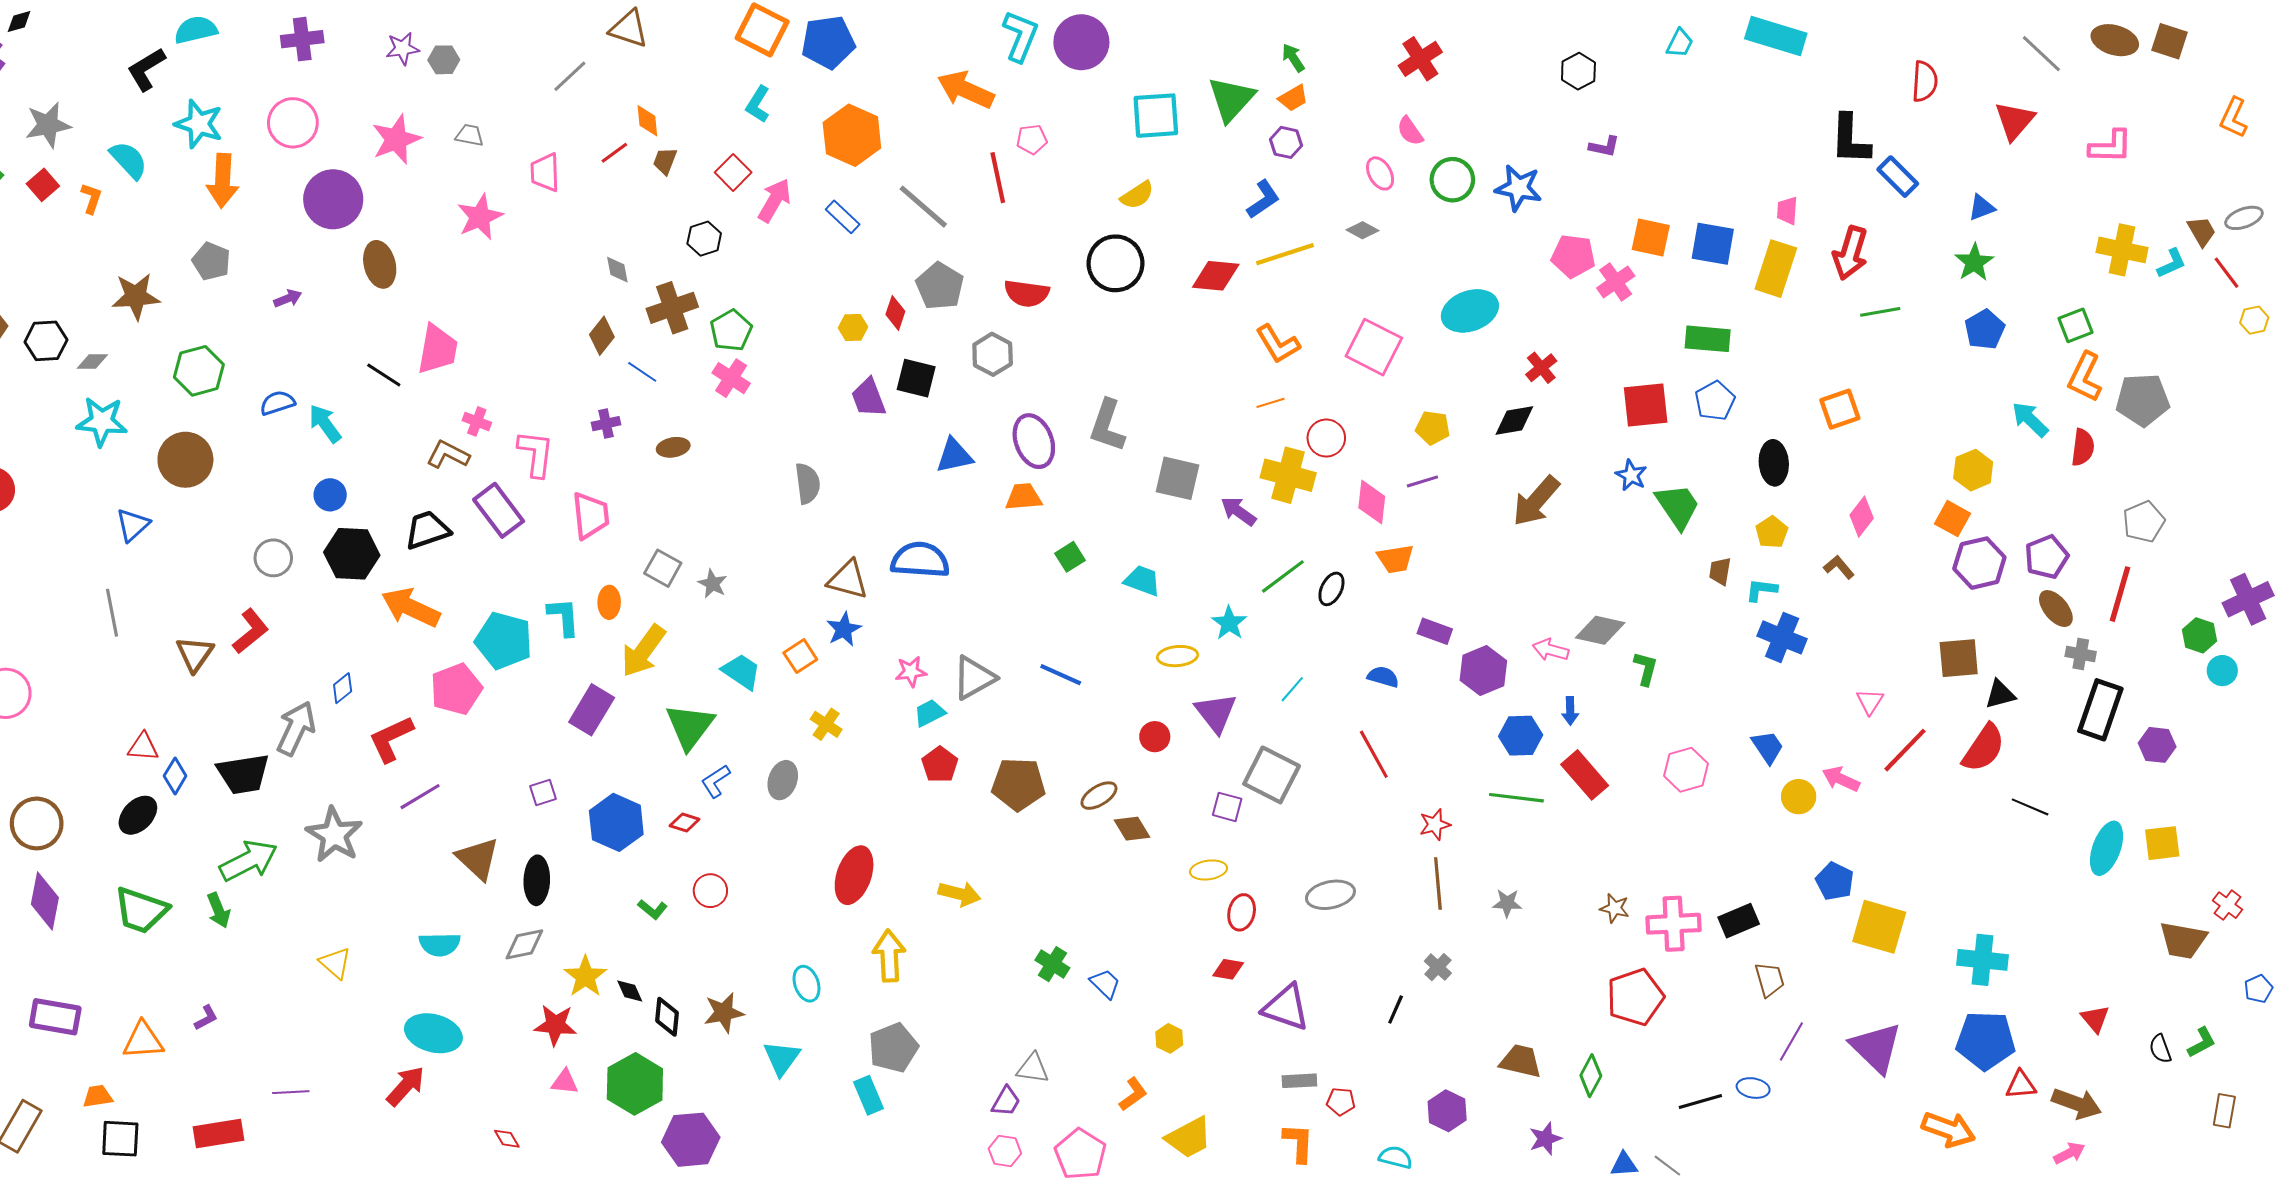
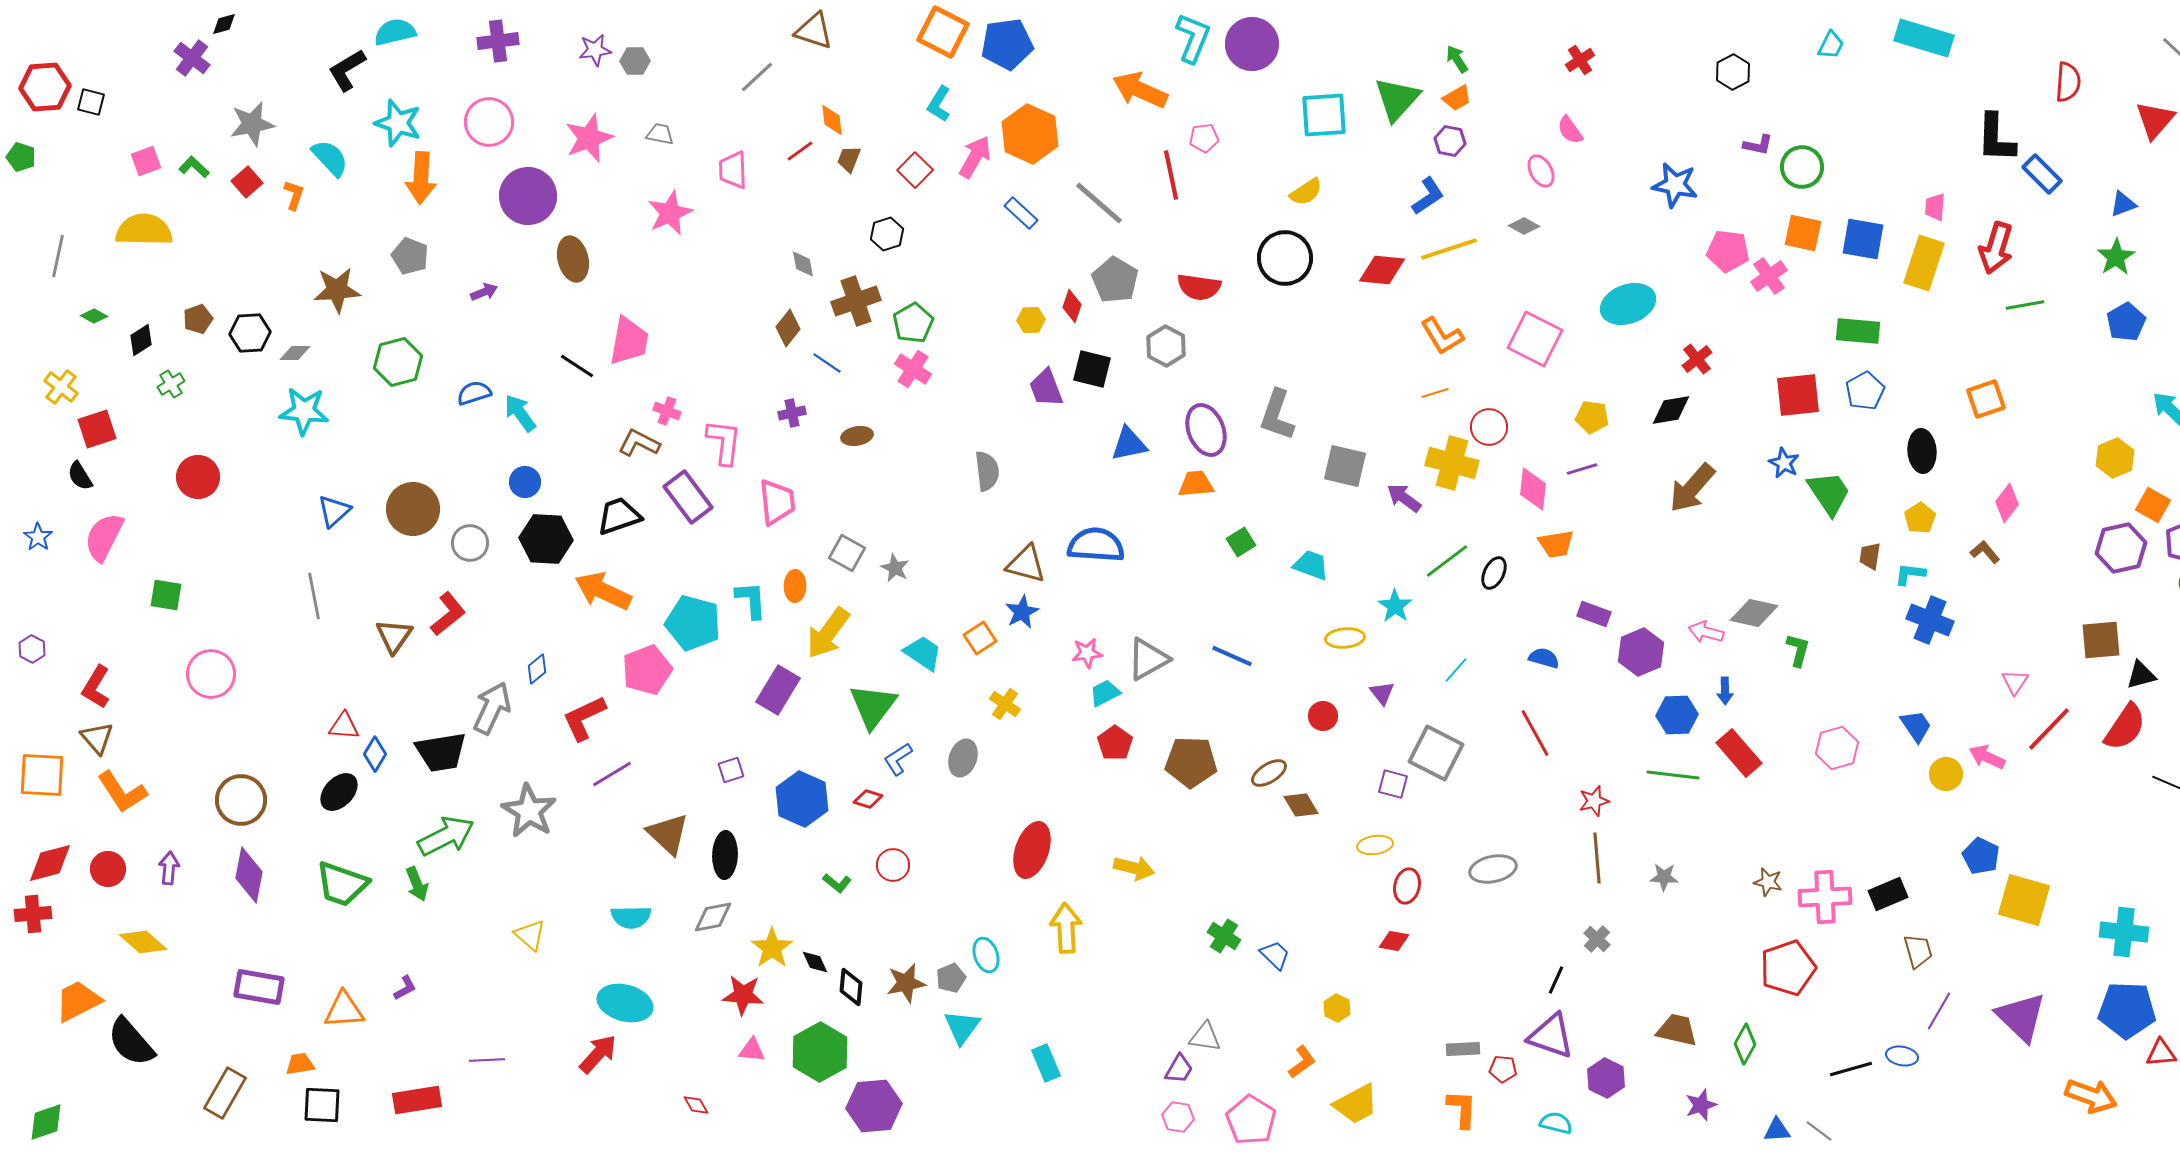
red cross: (1420, 59) -> (1580, 60), size x0.7
green circle: (1452, 180) -> (1802, 167), moved
pink arrow: (774, 200) -> (975, 157), moved
brown circle: (185, 460) -> (413, 509), moved
orange square: (1953, 519) -> (2153, 505), moved
purple triangle: (1216, 713) -> (1382, 693), size x0.6
purple triangle: (1286, 1007) -> (1551, 1036), moved
gray pentagon: (893, 1048) -> (951, 978), moved, size x0.6

